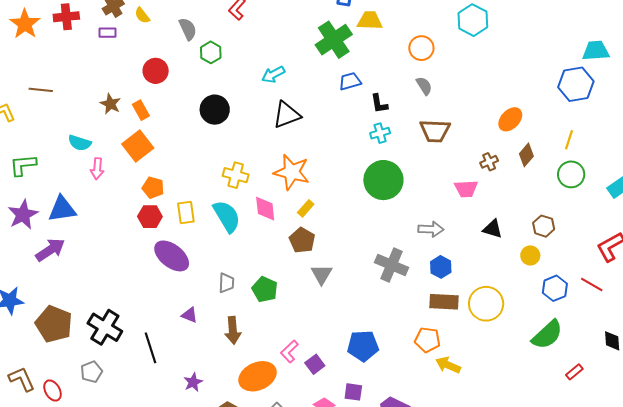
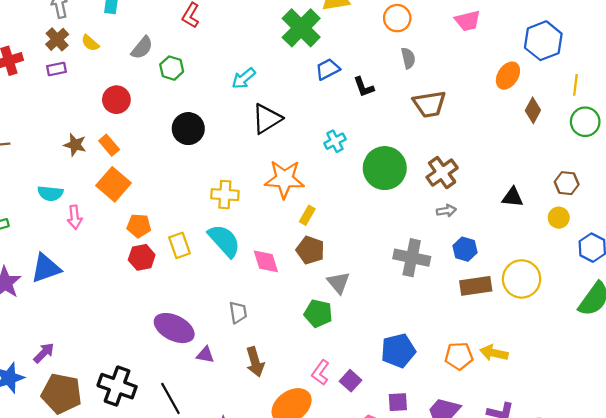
gray semicircle: (188, 29) -> (142, 48), turned 75
blue hexagon: (576, 84) -> (543, 41), moved
gray semicircle: (424, 86) -> (408, 58), turned 30
cyan cross: (380, 133) -> (335, 141), moved
brown cross: (489, 162) -> (442, 173), moved, size x1.6
pink trapezoid: (466, 189) -> (468, 21), moved
pink diamond: (265, 209) -> (266, 261), moved
gray arrow: (431, 229) -> (446, 211), size x0.7
purple arrow: (50, 250) -> (44, 353), moved, size x0.7
purple ellipse: (172, 256) -> (174, 328), moved
green pentagon: (265, 289) -> (318, 313), moved
orange pentagon: (427, 340) -> (459, 356), moved

